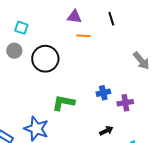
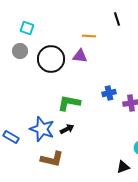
purple triangle: (74, 17) -> (80, 56), moved
black arrow: (106, 131) -> (67, 129), moved

